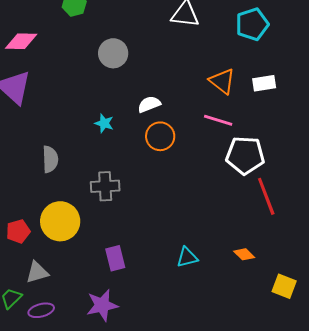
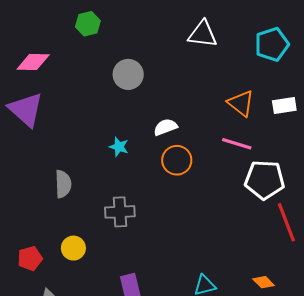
yellow circle: (60, 221) -> (73, 248), size x0.6

